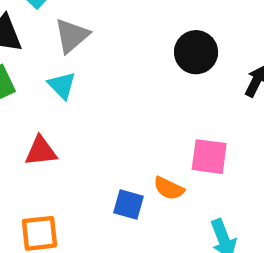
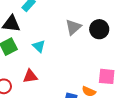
gray triangle: (72, 36) -> (73, 27), moved

